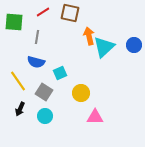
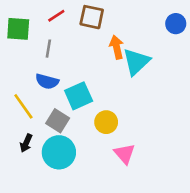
blue circle: (134, 45) -> (176, 24), moved
cyan square: (60, 73) -> (79, 96), size x1.5
cyan circle: (45, 116) -> (59, 152), size x1.6
pink triangle: (95, 117) -> (125, 154), turned 48

